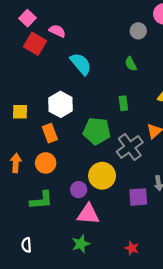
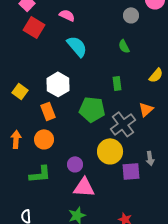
pink semicircle: (57, 31) -> (67, 15), moved
yellow square: (20, 112) -> (20, 91), turned 35
yellow circle: (102, 176) -> (110, 151), moved

